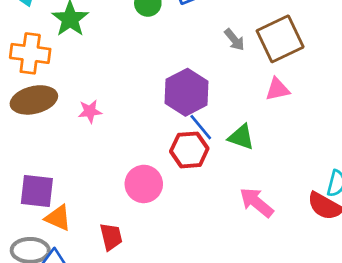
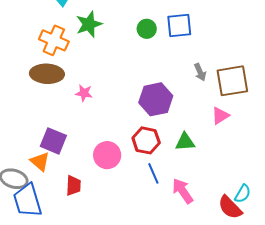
pink triangle: (278, 89) -> (220, 116), turned -36
blue line: (201, 127) -> (153, 173), moved
green triangle: (241, 137) -> (185, 142), turned -40
purple square: (37, 191) -> (53, 141), moved

